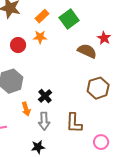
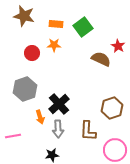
orange rectangle: (42, 16) -> (56, 24), turned 48
brown hexagon: (98, 88) -> (112, 108), moved
black cross: (45, 96) -> (59, 104), size x1.5
pink circle: (101, 142) -> (115, 150), size x1.5

